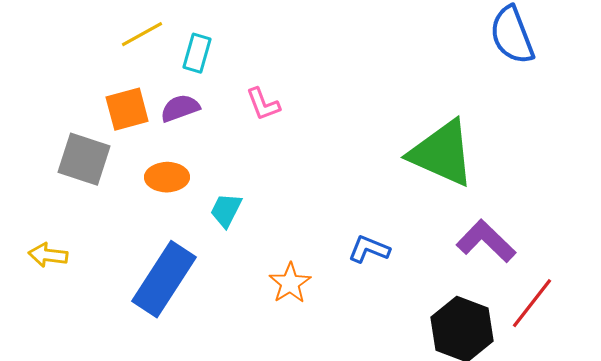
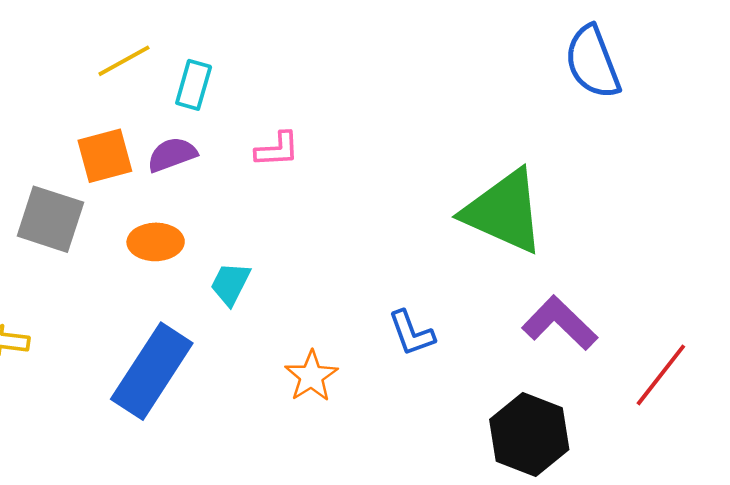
pink L-shape: (263, 104) -> (277, 149), turned -72
blue L-shape: (369, 249) -> (411, 333), turned -132
red line: (532, 303) -> (661, 375), moved

